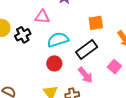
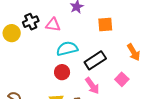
orange square: (96, 23) -> (105, 24), moved
black cross: (23, 35) -> (31, 22), moved

